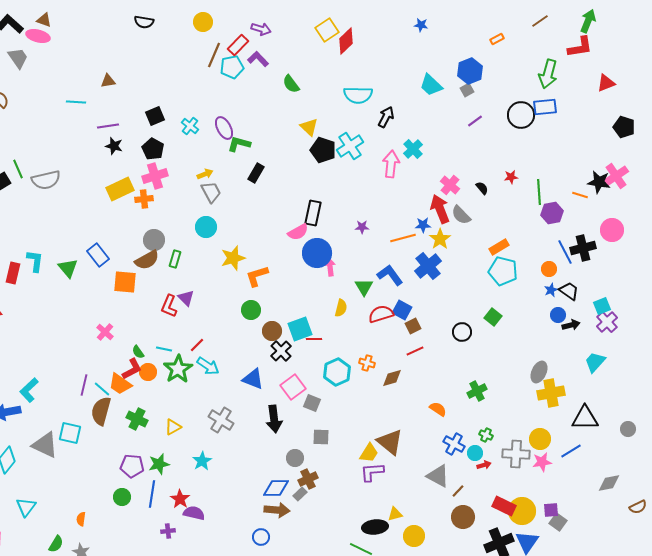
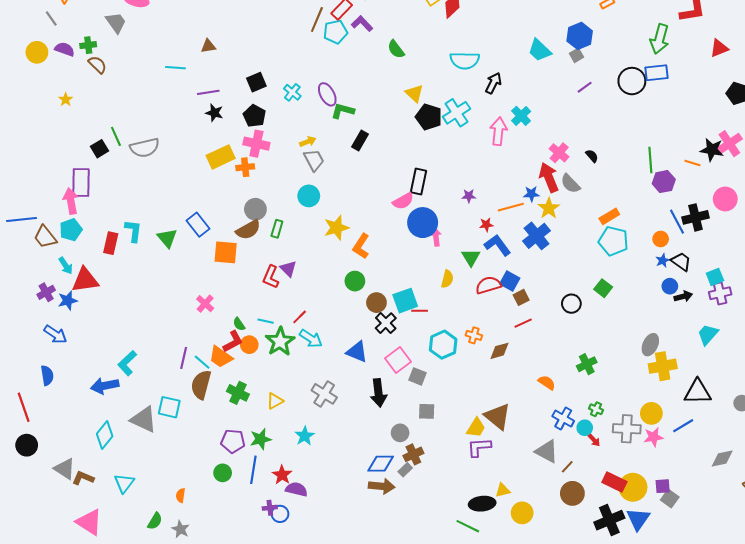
pink cross: (155, 176) -> (256, 144), turned 30
red star: (511, 177) -> (486, 225), moved
orange L-shape: (257, 276) -> (361, 246), turned -40
purple cross: (607, 322) -> (720, 293), turned 30
red arrow: (484, 465) -> (594, 440), turned 64
blue circle: (261, 537) -> (280, 514), moved

